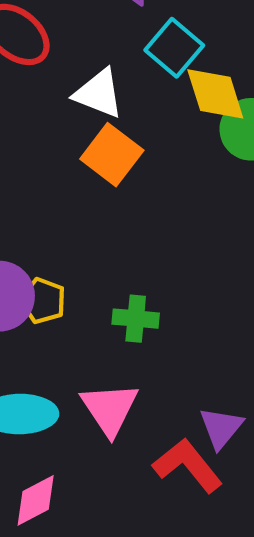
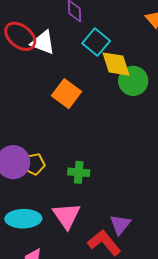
white triangle: (99, 93) -> (43, 42), moved
yellow pentagon: (43, 301) -> (34, 164), turned -30

